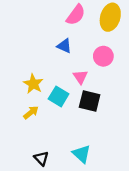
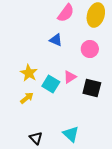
pink triangle: (80, 77) -> (70, 77), moved, turned 32
black square: (90, 101) -> (92, 88), moved

